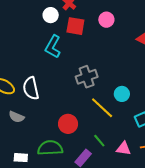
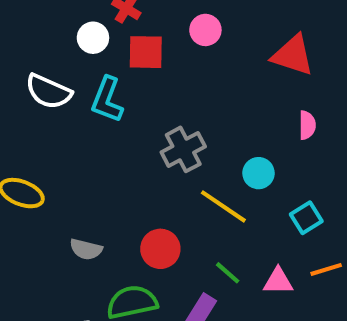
white semicircle: (31, 88) -> (48, 92), moved, turned -45
gray semicircle: (16, 117) -> (86, 249), moved

